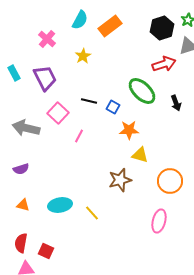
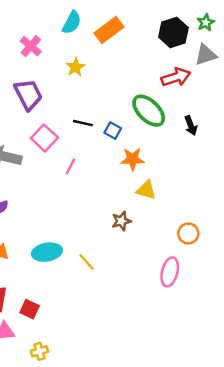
brown star: (120, 180) -> (121, 221), size x0.7
orange circle: (170, 181) -> (188, 233), moved, size x0.7

